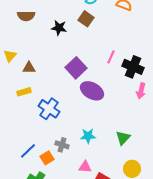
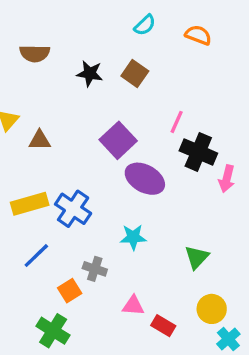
brown square: (86, 19) -> (135, 73), moved
black cross: (133, 67) -> (198, 152), moved
yellow rectangle: (24, 92) -> (30, 204), moved, size x1.5
cyan star: (88, 136) -> (133, 237), moved
blue line: (28, 151) -> (36, 256), moved

